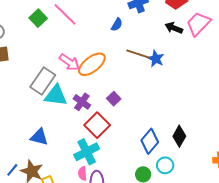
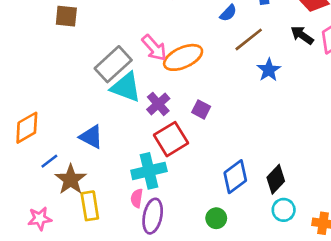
brown line: (138, 54) -> (249, 39), moved, turned -70
purple square: (114, 99) -> (201, 109), turned -32
cyan circle: (165, 165) -> (284, 210), moved
blue line: (12, 170) -> (49, 161), moved

